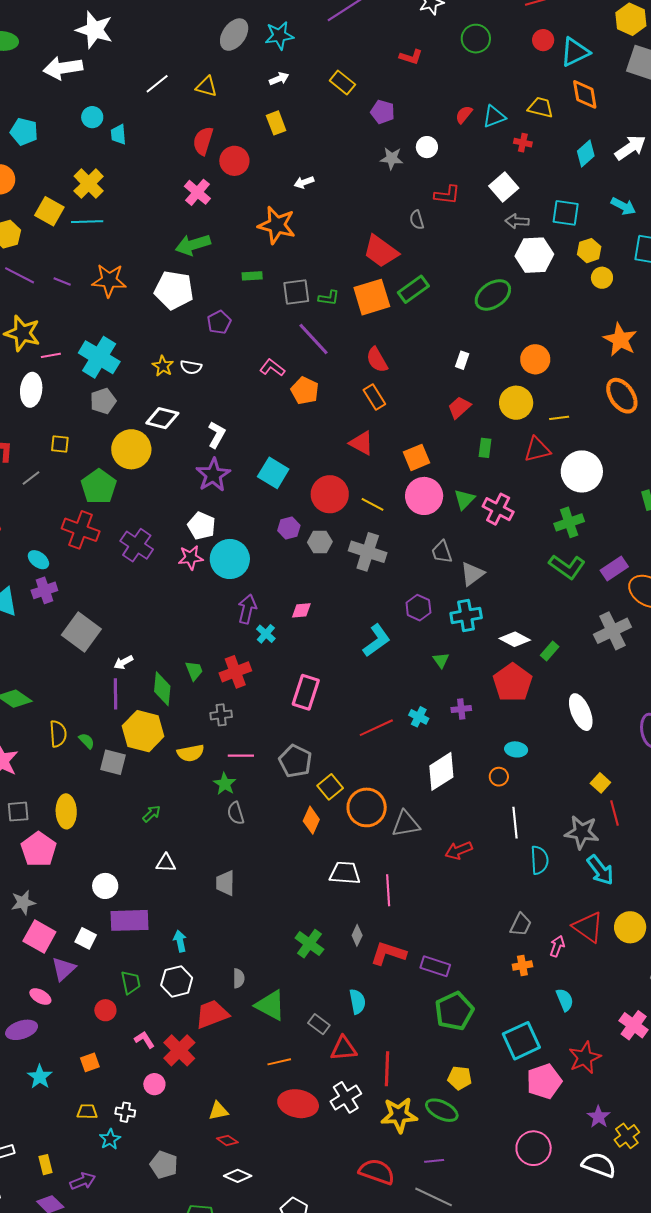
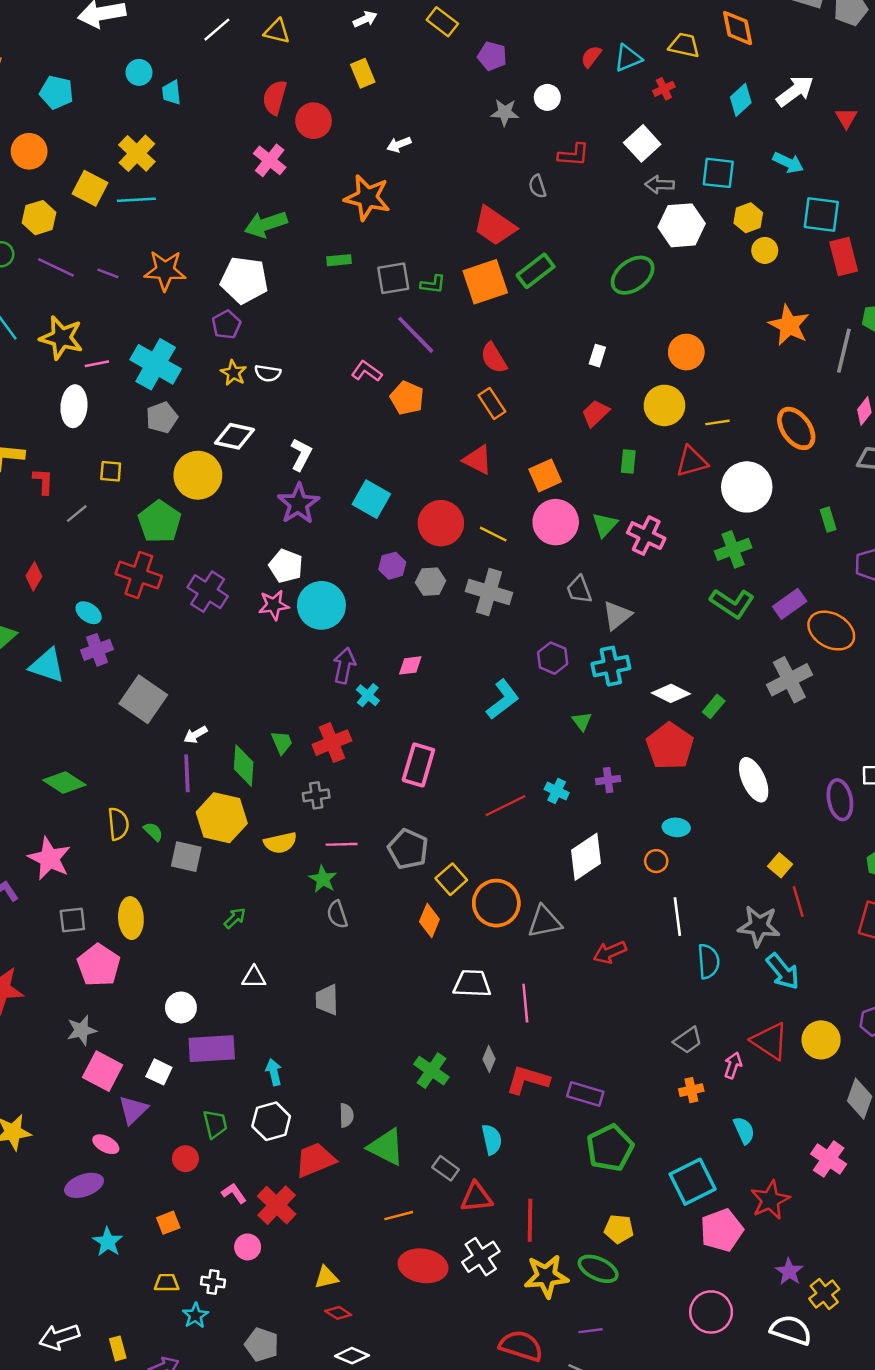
red cross: (523, 143) -> (664, 89), turned -36
purple pentagon: (219, 322) -> (226, 325), moved
orange ellipse: (622, 396) -> (796, 428), moved
gray trapezoid: (521, 925) -> (688, 1040), turned 30

